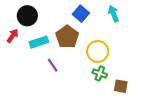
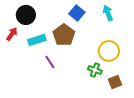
yellow circle: (98, 51) -> (109, 51), moved
brown square: (121, 86) -> (115, 82), turned -32

